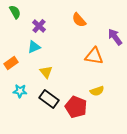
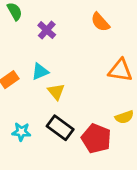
cyan triangle: (34, 47) -> (40, 72), moved
cyan star: (20, 91) -> (21, 132), moved

